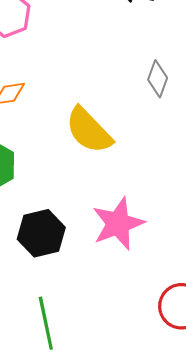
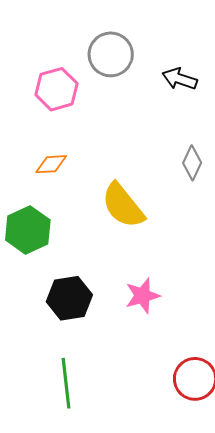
pink star: (118, 224) -> (142, 296), size x0.7

